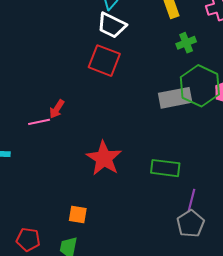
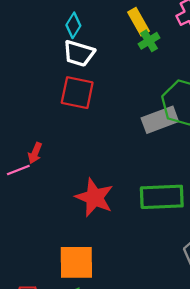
green cross: (186, 43) -> (149, 41), moved
green rectangle: (165, 168) -> (162, 197), size x1.4
orange square: (78, 214) -> (76, 262), size x1.8

